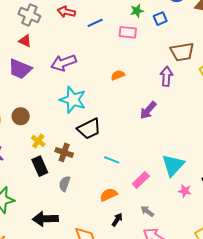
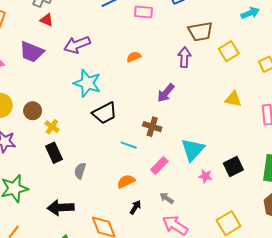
red triangle: (25, 41) -> (47, 20), moved
brown circle: (21, 116) -> (33, 111), moved
brown cross: (64, 152) -> (152, 127), moved

